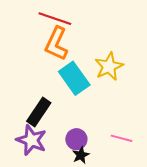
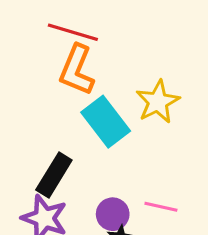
pink line: (121, 138) -> (161, 207), moved

